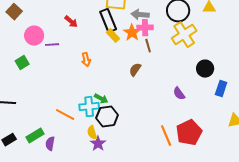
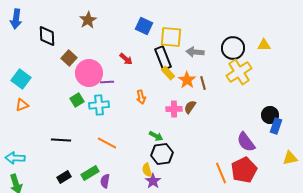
brown square: (14, 12) -> (69, 58), moved
pink cross: (145, 28) -> (174, 109), moved
orange star: (132, 33) -> (187, 80), moved
pink circle: (34, 36) -> (89, 73), size x1.4
black circle: (205, 69) -> (270, 115), moved
purple semicircle: (179, 94) -> (246, 142), moved, size x1.5
cyan cross: (89, 107) -> (99, 105), moved
orange line: (65, 115) -> (107, 143), moved

